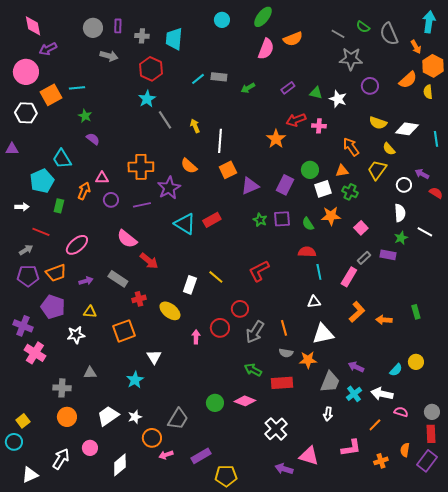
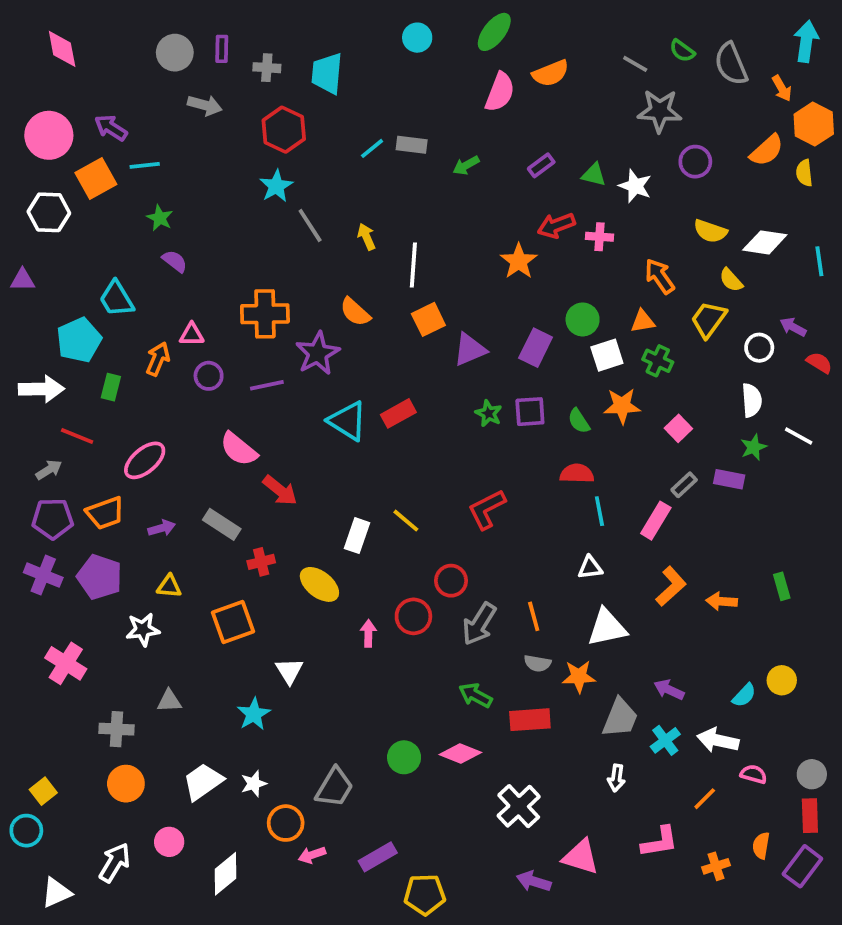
purple arrow: (48, 49) -> (111, 128), moved, turned 60
white arrow: (22, 207) -> (41, 389), size x1.6
purple cross: (23, 326) -> (43, 575), moved

